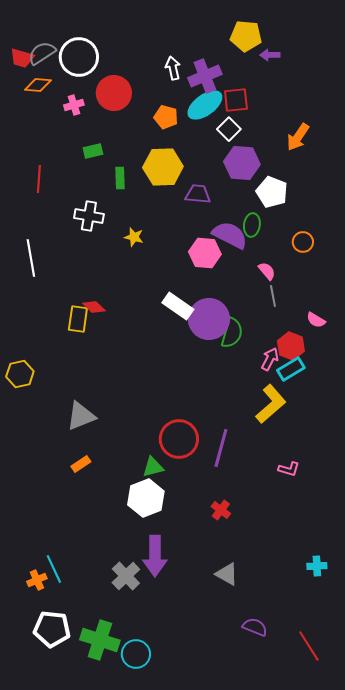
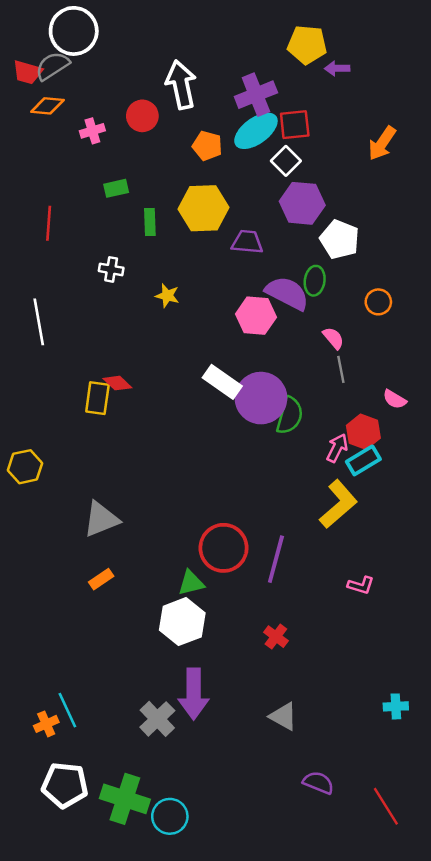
white circle: (79, 57) -> (74, 31), moved
white arrow: (173, 68) -> (181, 85), moved, size x1.6
red circle: (114, 93) -> (142, 116), size x0.7
orange arrow: (298, 137) -> (382, 143), moved
white cross: (89, 216) -> (111, 269), size x0.7

